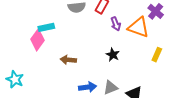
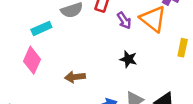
cyan rectangle: (46, 27) -> (41, 28), moved
orange triangle: (139, 27) -> (153, 19), turned 30

